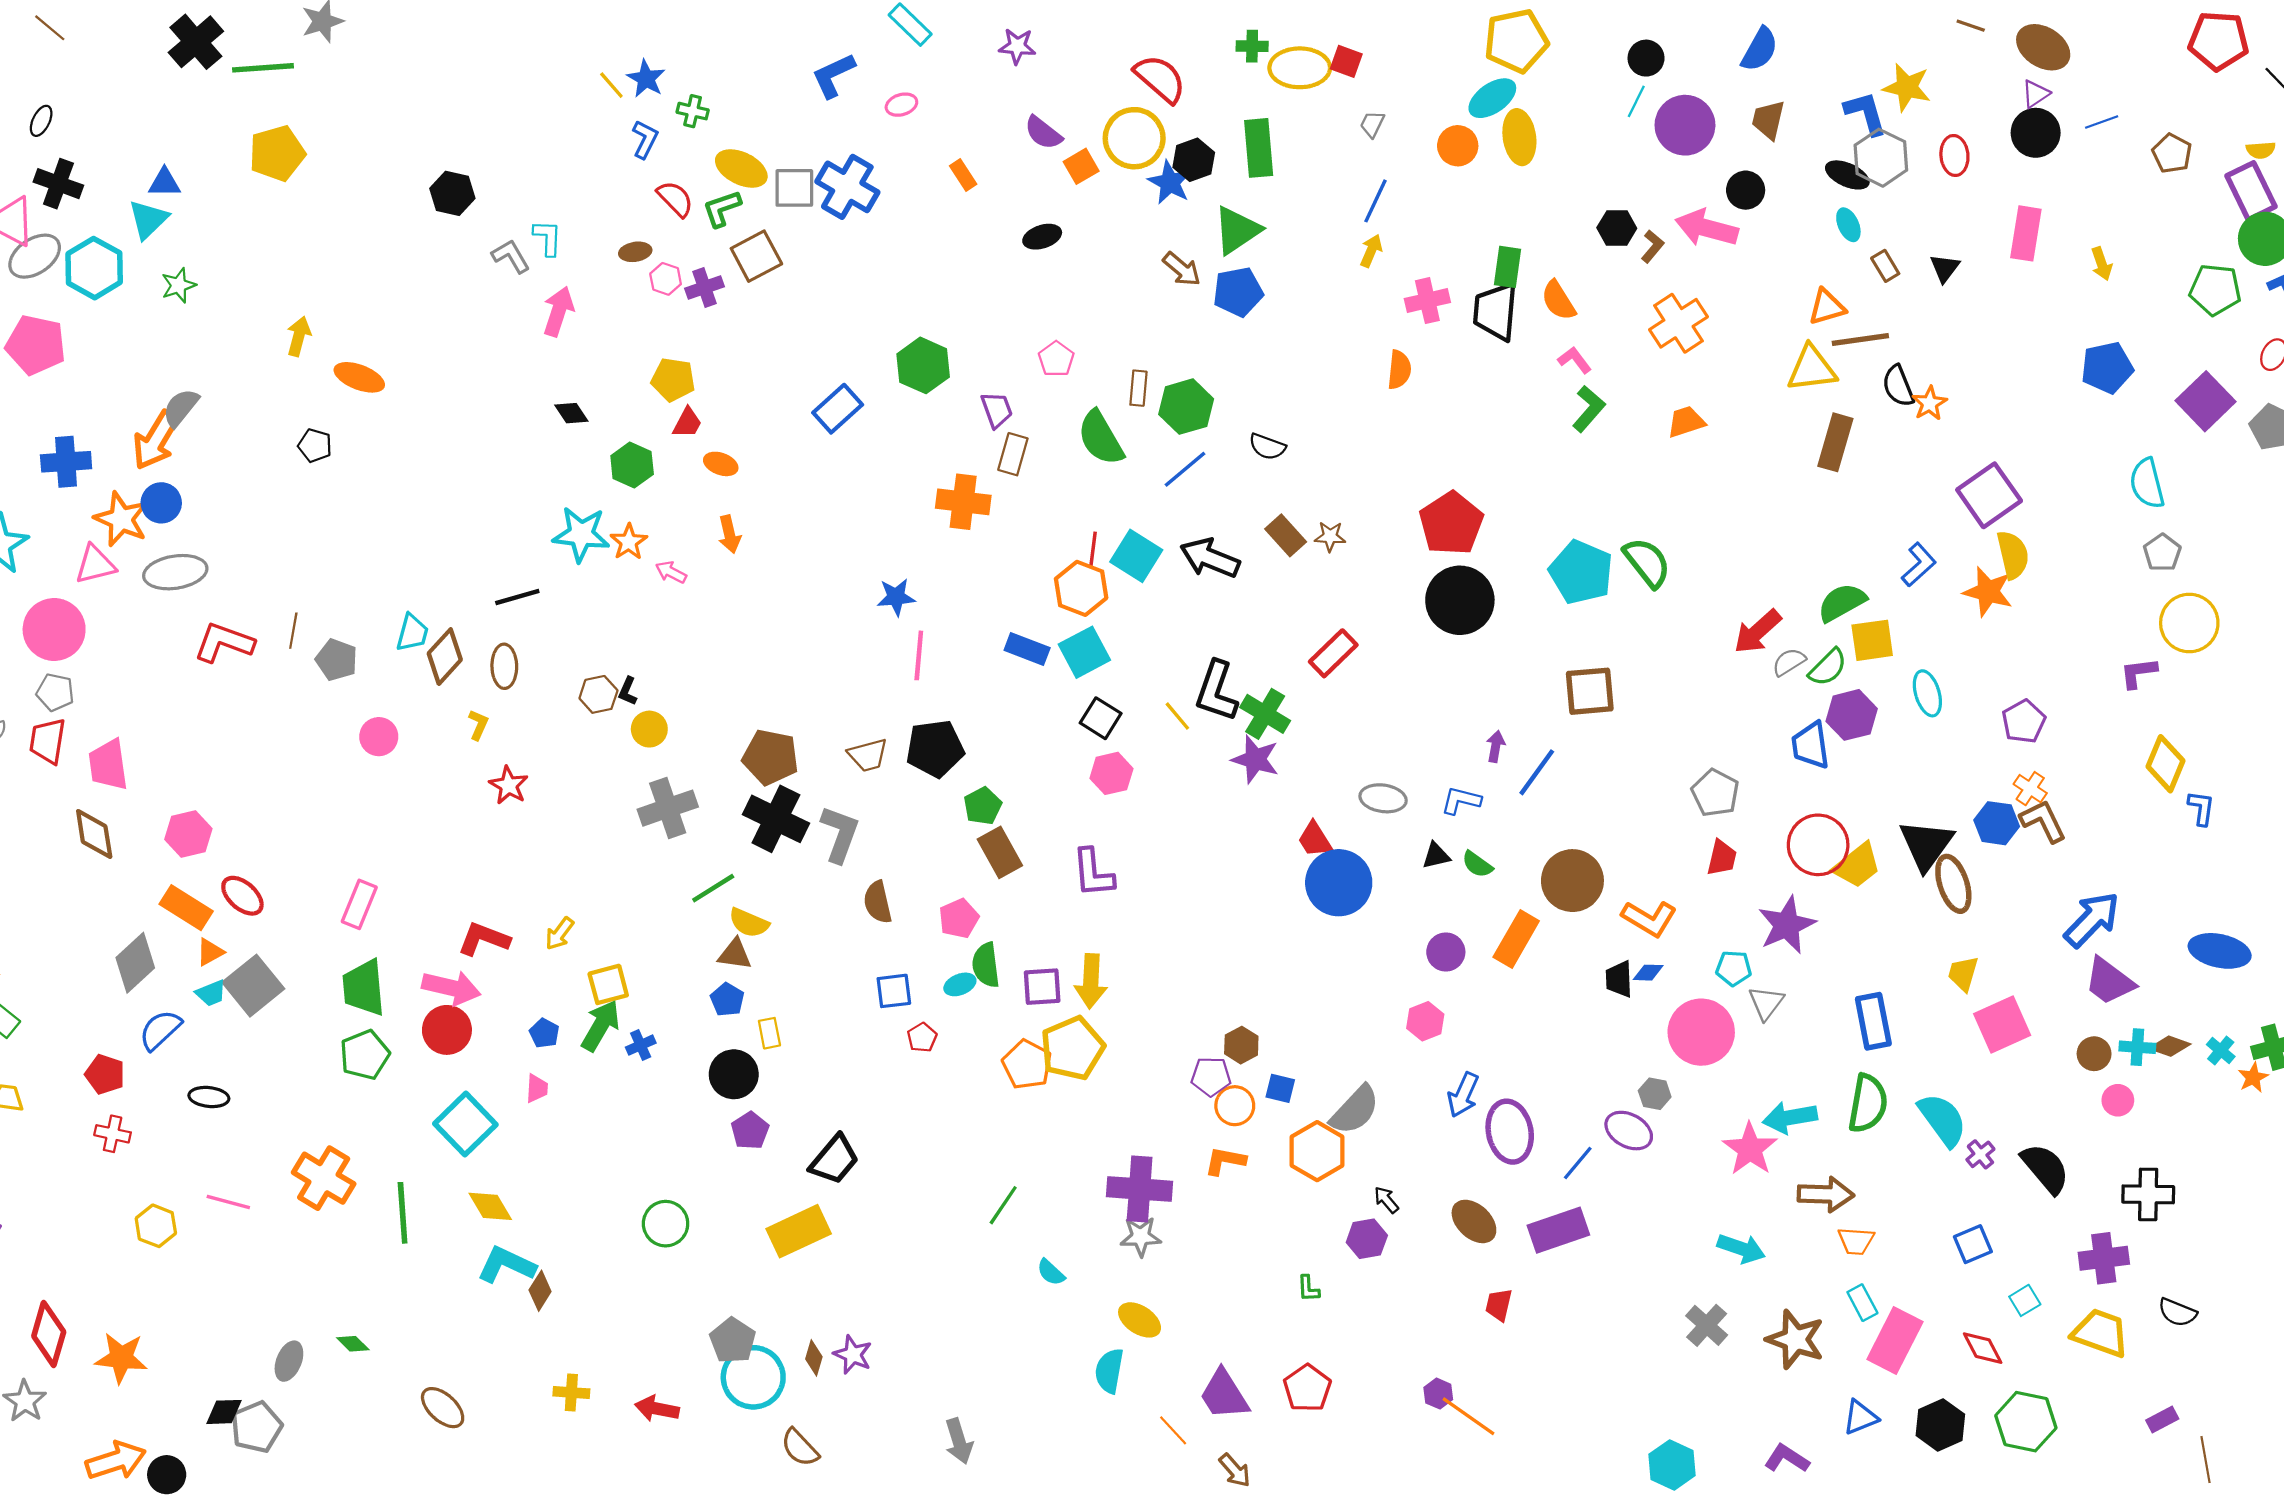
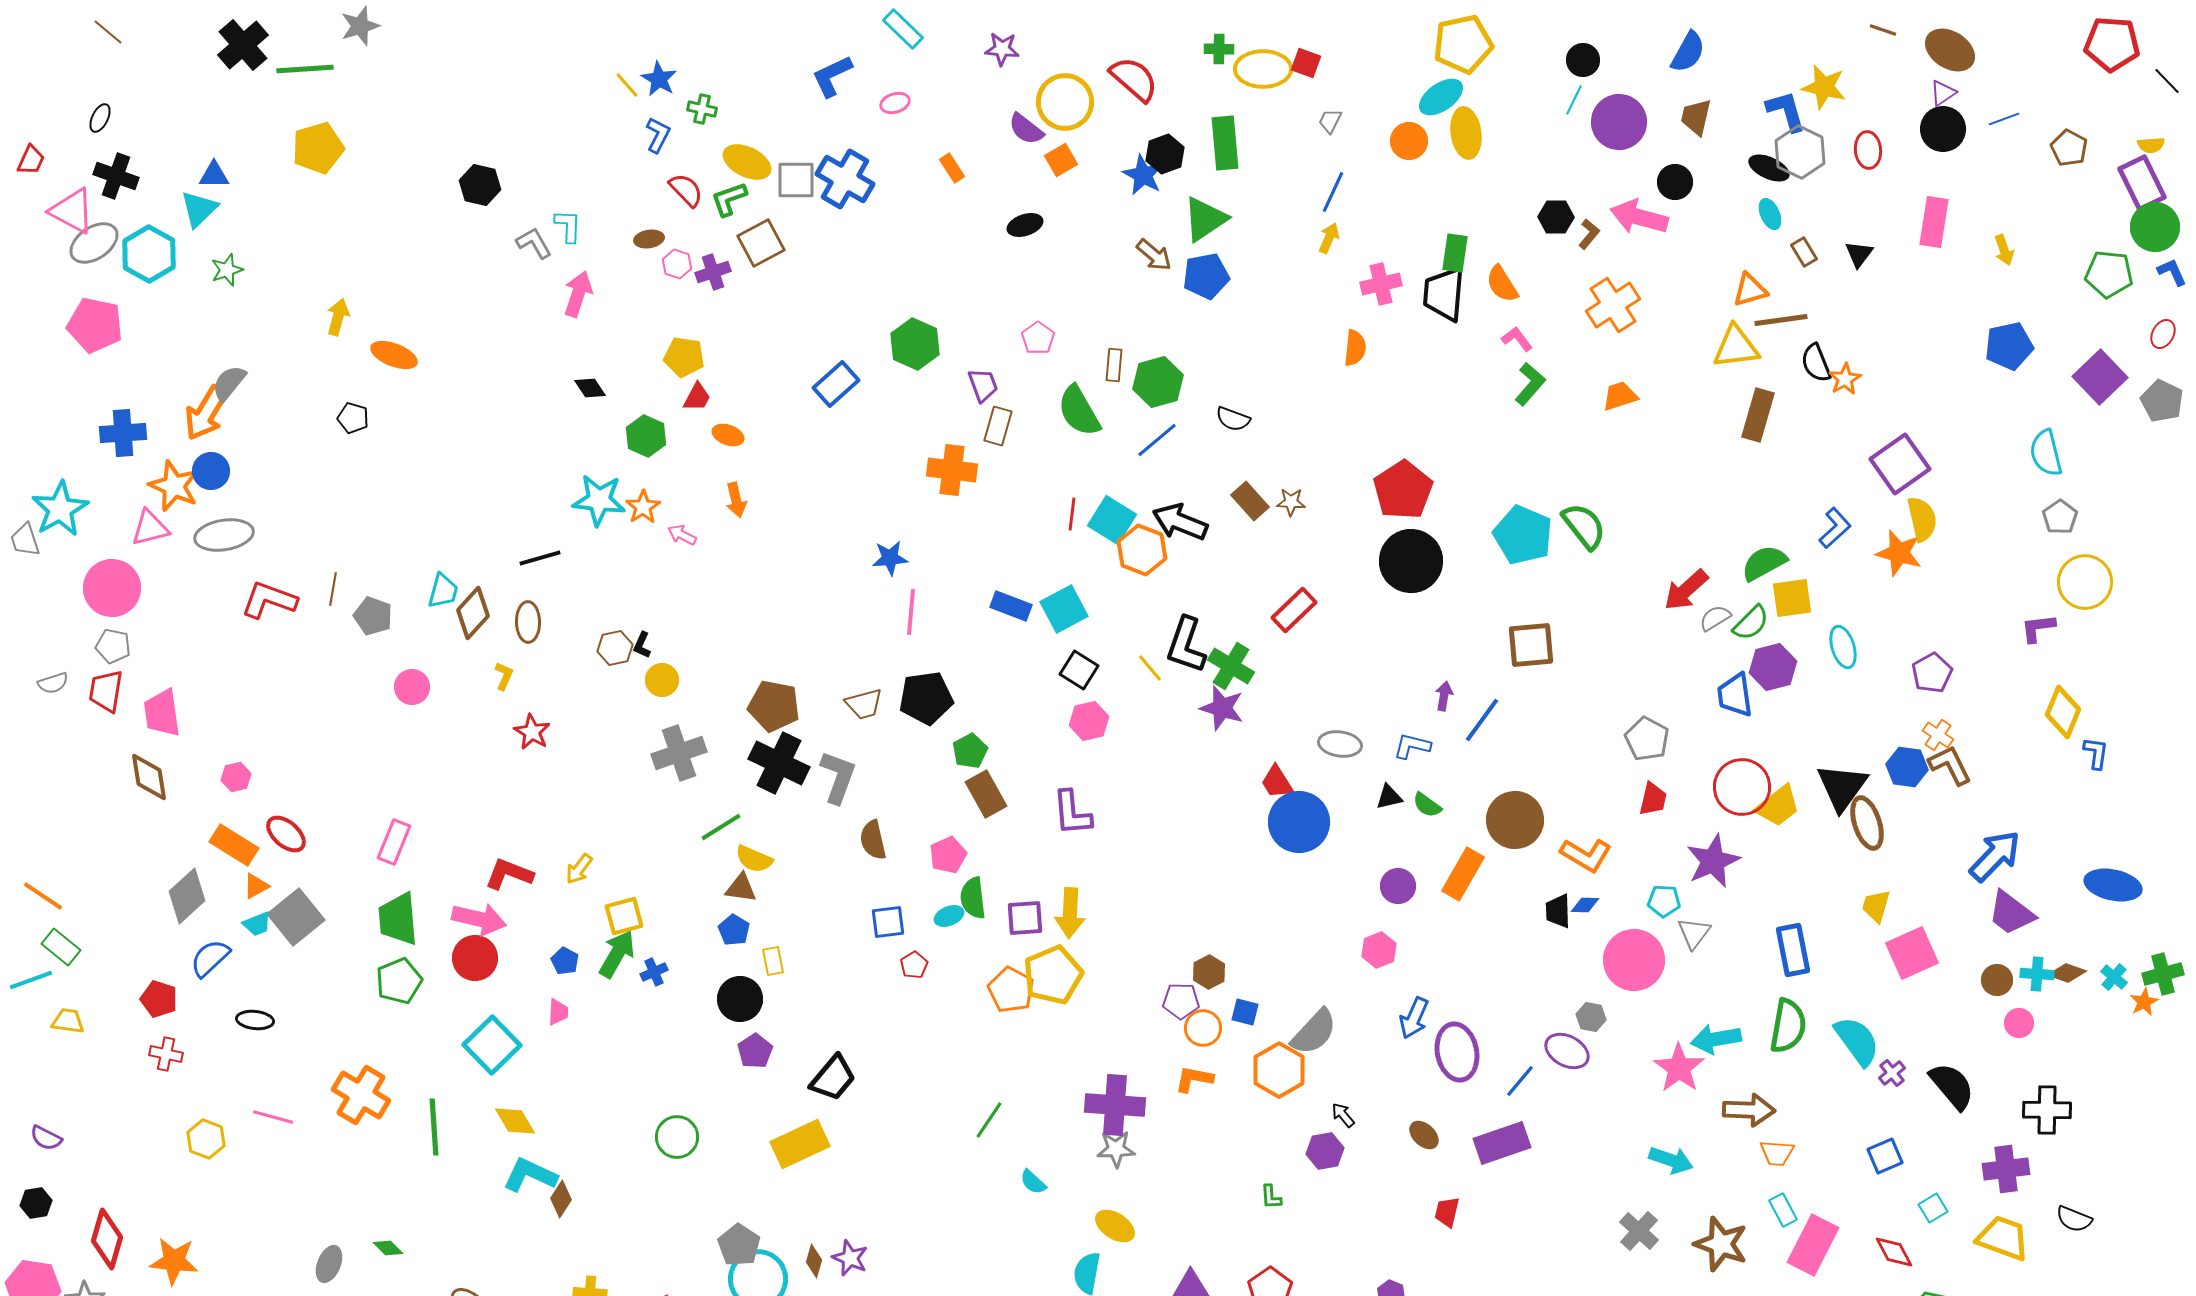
yellow circle: (1134, 138) -> (1065, 102), moved
orange hexagon: (1081, 588) -> (1142, 550), moved
pink hexagon: (188, 834) -> (236, 777), size x0.7
brown ellipse: (1474, 1221) -> (1424, 1135), size x0.7

